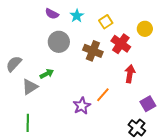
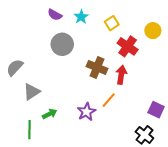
brown cross: (93, 51) -> (97, 67), moved
green arrow: (47, 74) -> (50, 114), moved
red arrow: (130, 74) -> (121, 75), moved
purple square: (148, 104) -> (156, 110), turned -35

